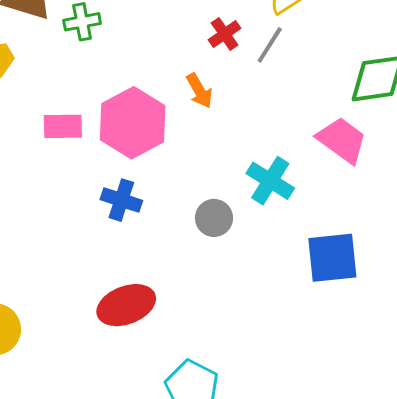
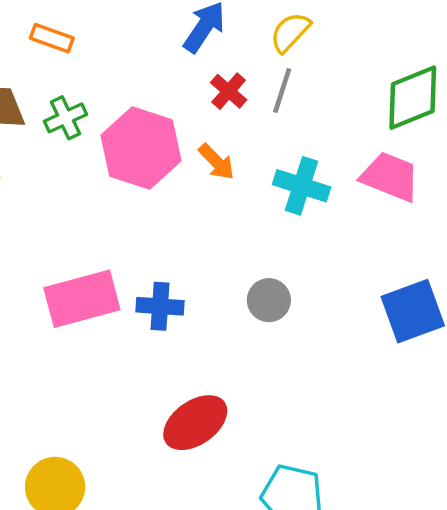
pink hexagon: (133, 123) -> (141, 148), moved
pink rectangle: (63, 126) -> (82, 299), moved, size x1.6
cyan cross: (270, 181) -> (302, 186), moved

